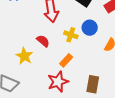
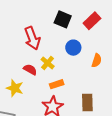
yellow cross: (71, 35) -> (48, 63), moved, turned 32
orange rectangle: (66, 60) -> (57, 84), turned 40

